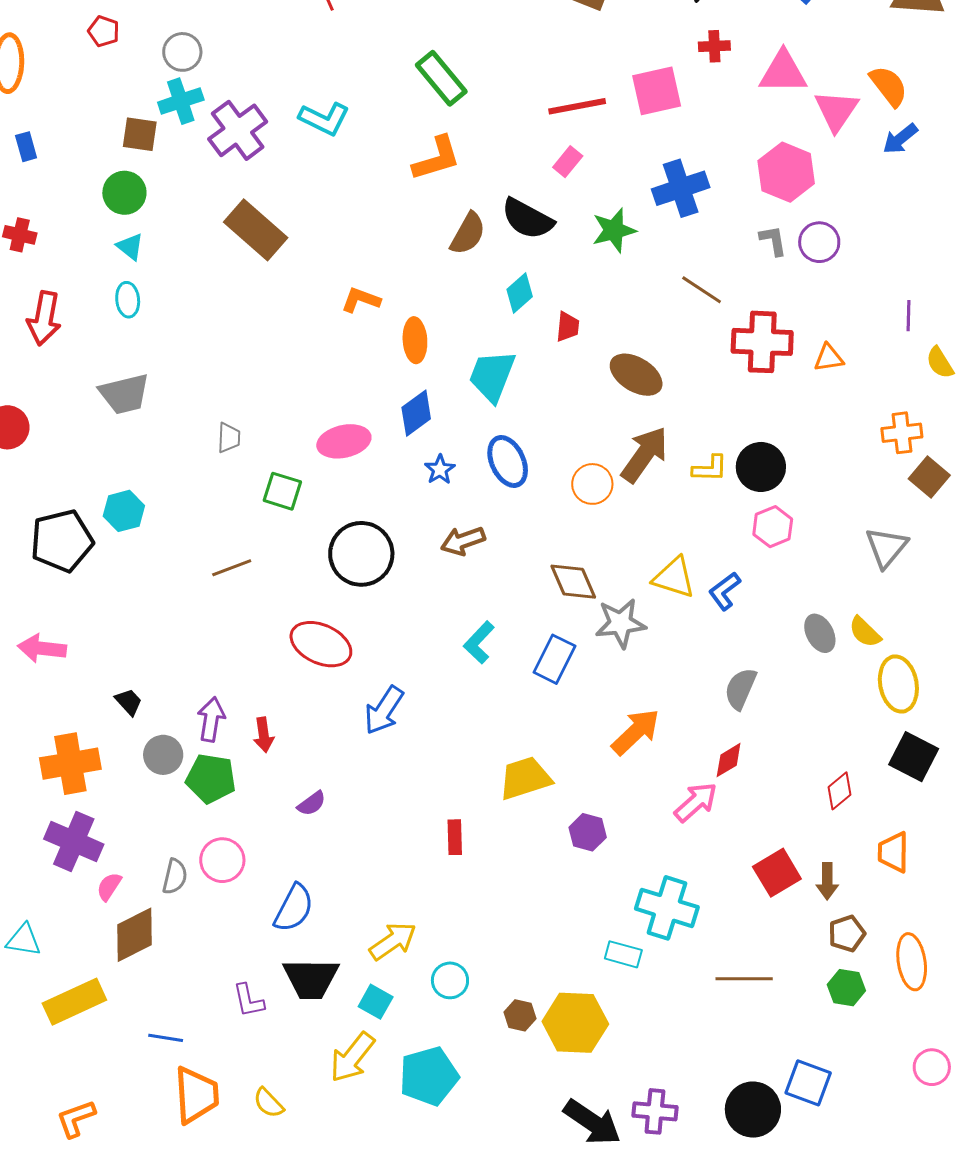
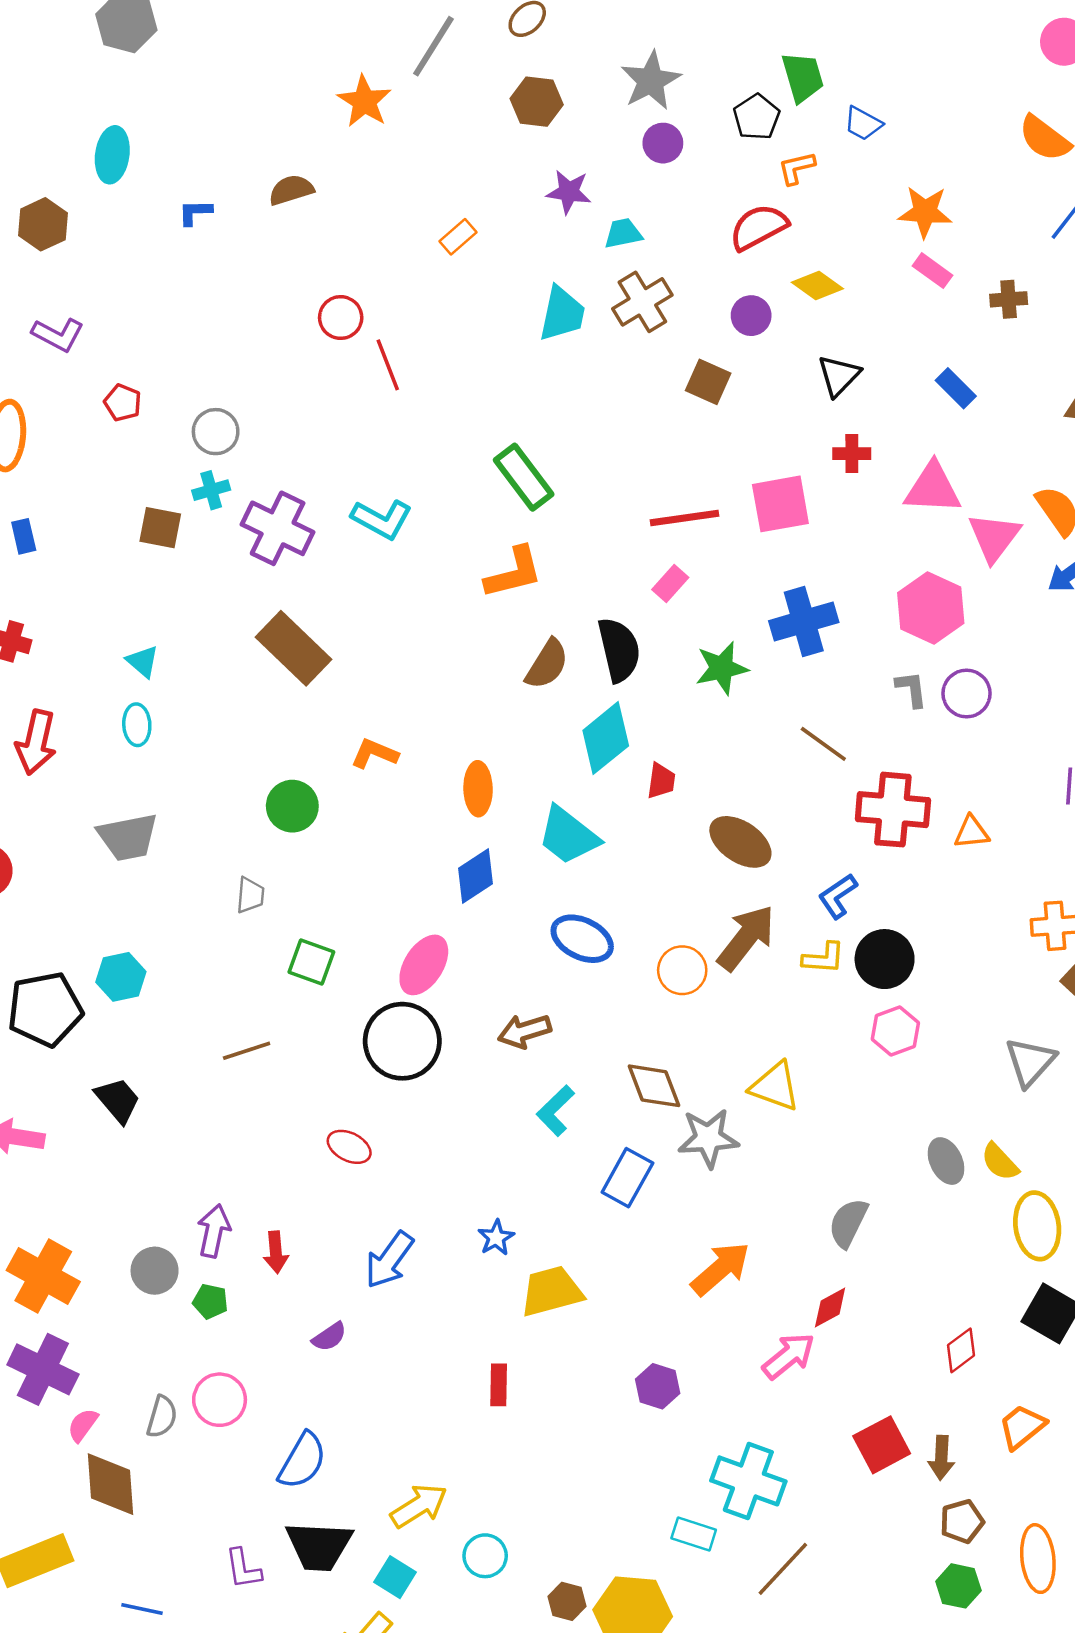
cyan cross: (181, 101) -> (211, 490), size x0.7
purple cross: (238, 130) -> (278, 528), turned -30
green circle: (124, 193) -> (292, 806), moved
black semicircle: (527, 219) -> (619, 650), turned -134
cyan diamond: (520, 293) -> (606, 738), size x1.5
orange L-shape: (361, 300) -> (374, 754), moved
cyan trapezoid: (492, 376) -> (568, 836), turned -76
pink ellipse: (344, 441) -> (424, 965), moved, turned -48
blue ellipse: (508, 462) -> (582, 939), turned -42
blue star: (440, 470) -> (496, 1238), moved
blue L-shape: (725, 591) -> (838, 896), moved
cyan L-shape: (479, 642) -> (556, 1111), moved
red ellipse: (321, 644) -> (349, 1147), size x0.6
black trapezoid: (129, 702) -> (118, 1100), moved, size x1.4
blue arrow: (384, 710) -> (389, 1260), moved
orange cross: (70, 764) -> (43, 1276), turned 36
green pentagon: (211, 778) -> (210, 1301), size x0.6
yellow trapezoid: (525, 778) -> (551, 1291), moved
orange trapezoid: (893, 852) -> (1022, 1427), turned 48
brown diamond: (134, 935) -> (111, 1484), turned -70
brown line: (744, 979) -> (783, 1569), moved, turned -50

